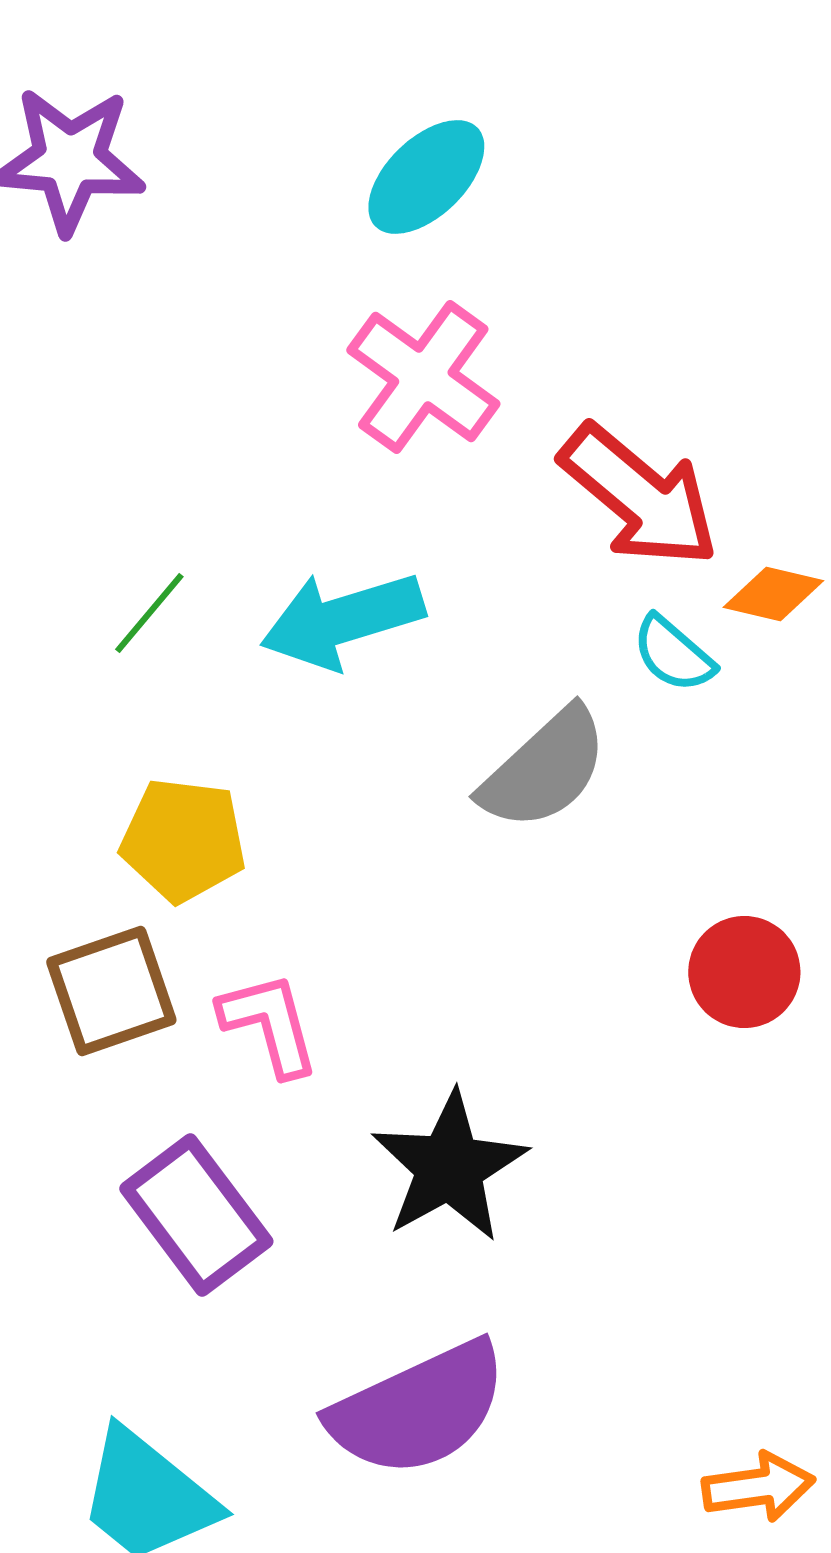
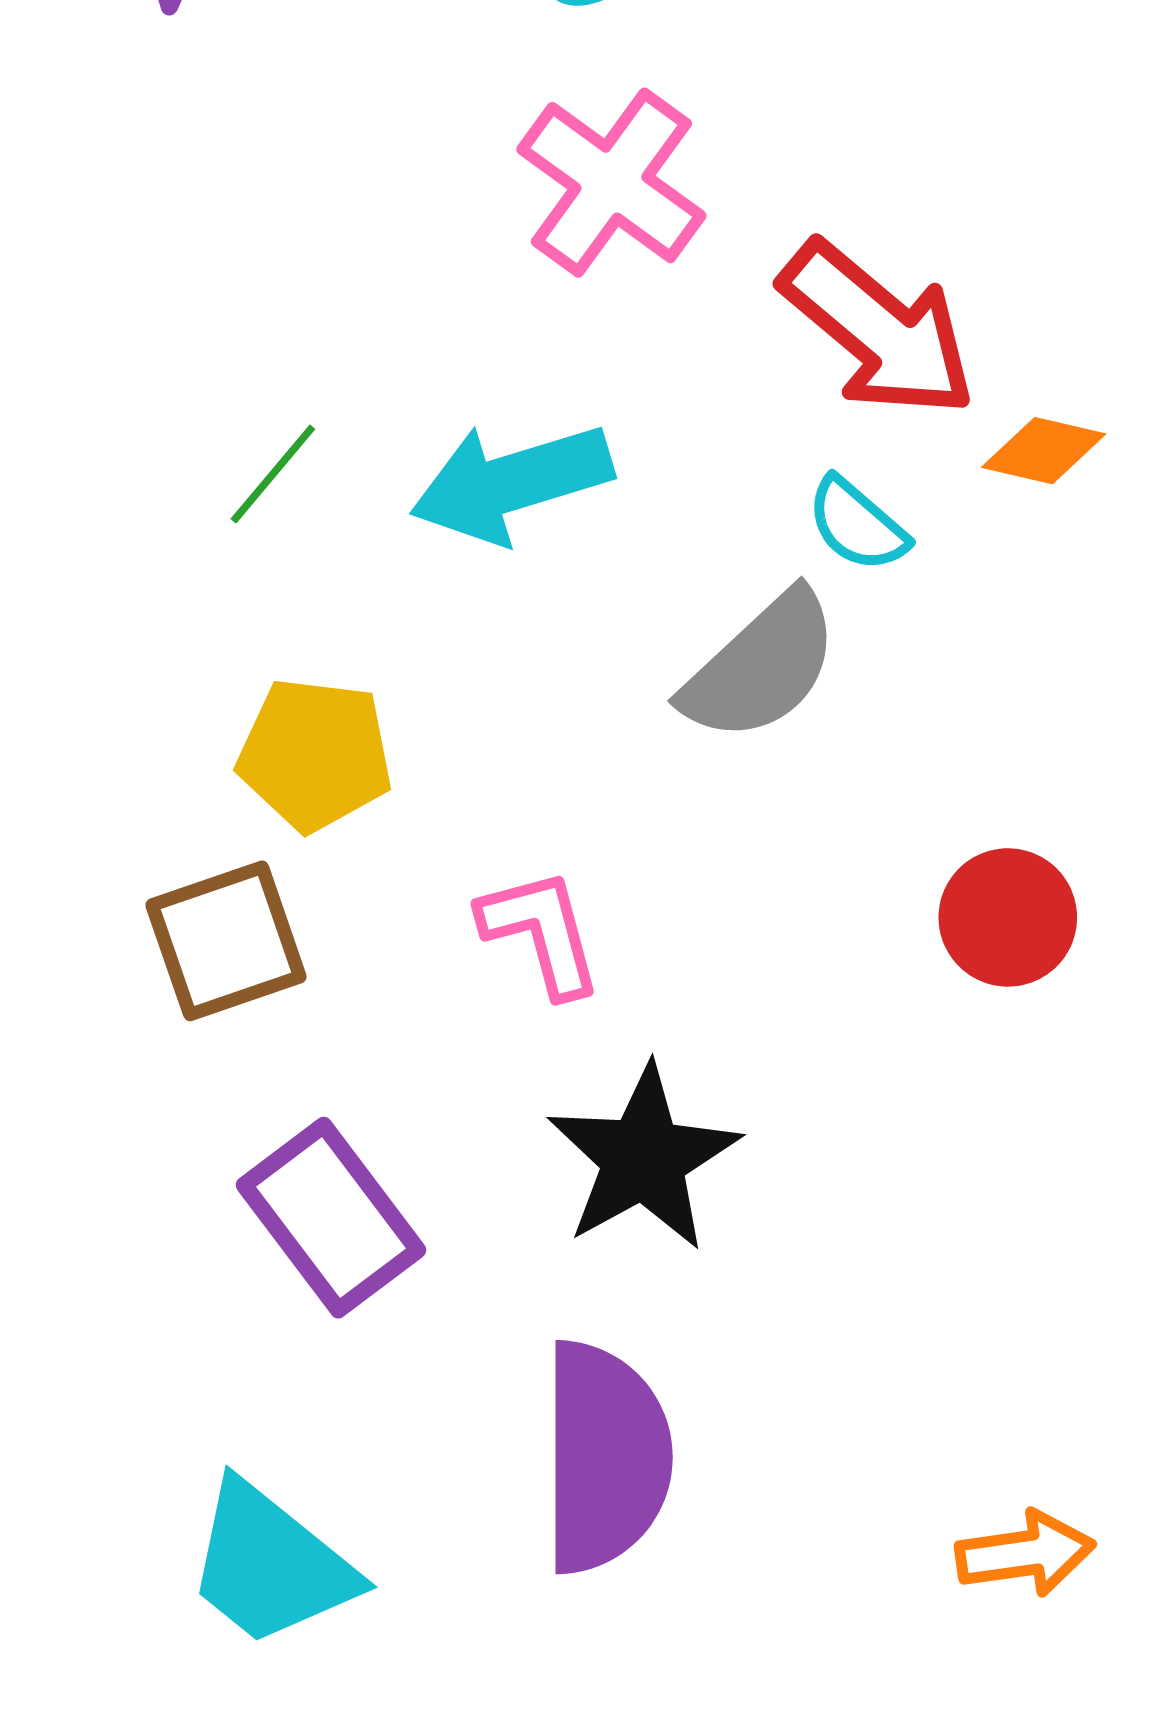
cyan semicircle: (673, 654) -> (857, 525), moved
pink L-shape: (269, 1024) -> (541, 932), moved
purple semicircle: (418, 1409) -> (605, 1457), turned -65

